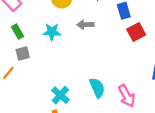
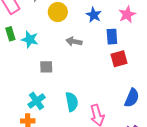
cyan star: (52, 32) -> (30, 39), moved
gray square: (23, 54) -> (46, 67), moved

